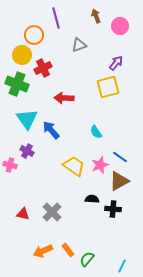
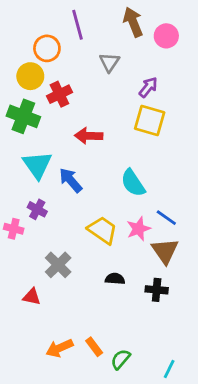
brown arrow: (96, 16) -> (133, 22), size x1.5
gray triangle: (79, 45) -> (109, 62), turned -35
purple arrow: (116, 63) -> (148, 87), moved
yellow square: (108, 87) -> (150, 121), turned 30
cyan semicircle: (96, 132) -> (133, 183), size x1.5
brown triangle: (119, 181) -> (165, 251), turned -35
black semicircle: (92, 199) -> (115, 279), moved
gray cross: (52, 212) -> (58, 265), moved

